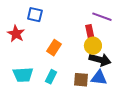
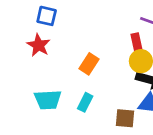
blue square: (35, 15) -> (47, 16), moved
brown square: (81, 80) -> (125, 118), moved

